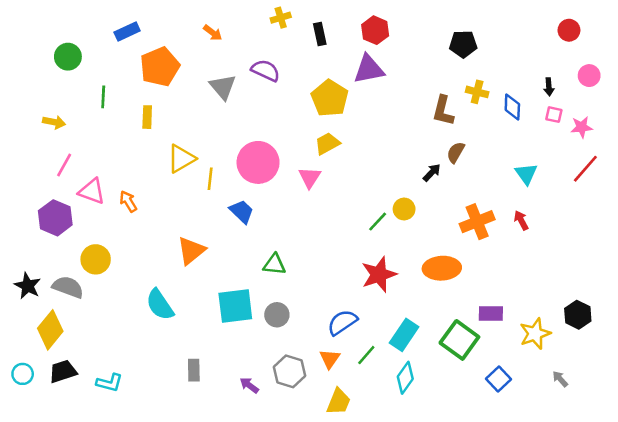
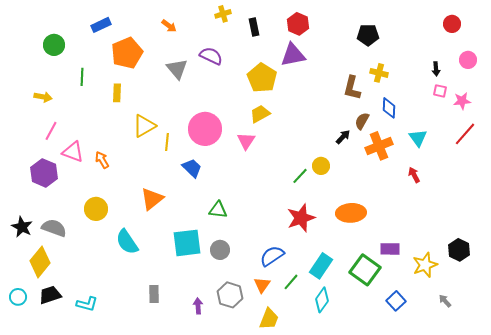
blue diamond: (512, 107) -> (389, 108), moved
orange cross: (477, 222) -> (379, 146), moved
yellow circle: (96, 259) -> (96, 209), moved
purple arrow: (249, 385) -> (198, 306), turned 49

